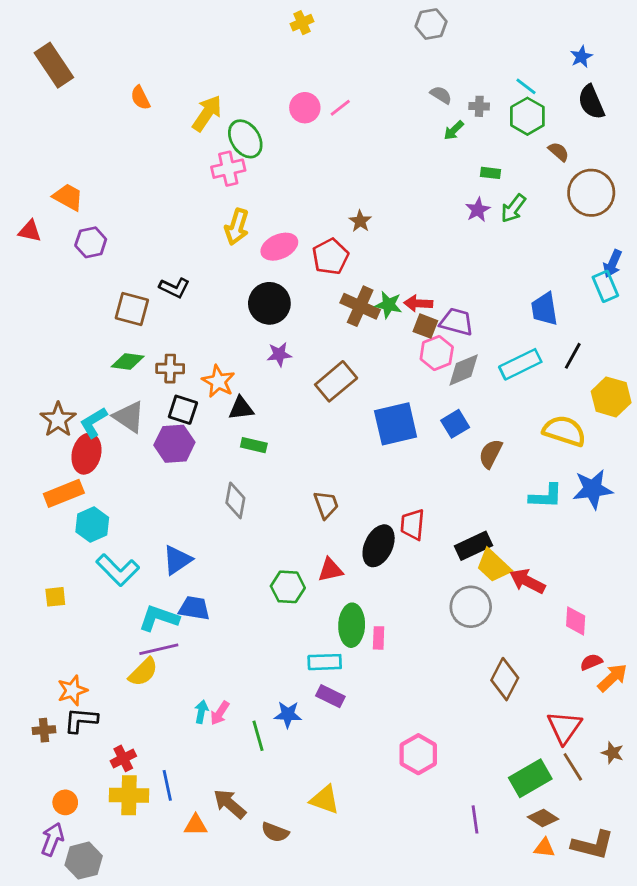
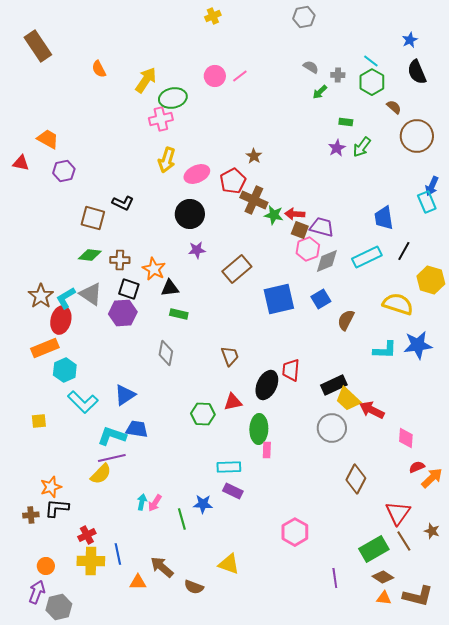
green ellipse: (245, 139) -> (173, 98), turned -68
brown cross: (360, 306) -> (254, 200), moved
green ellipse: (352, 625) -> (259, 429), moved

